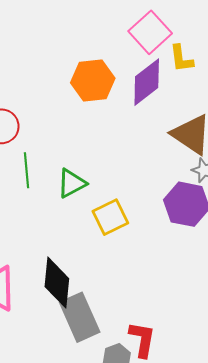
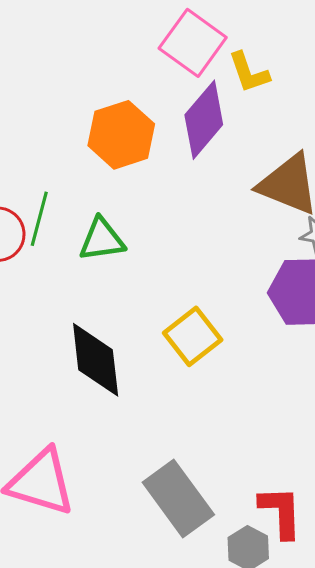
green line: (26, 170) -> (39, 219), moved, turned 32
green triangle: (72, 183) -> (102, 240), moved, turned 32
black diamond: (57, 283) -> (96, 360), moved

